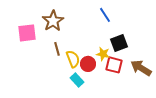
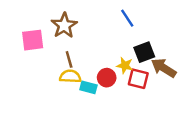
yellow semicircle: (73, 59) -> (70, 76), moved, turned -66
brown arrow: (141, 68) -> (164, 68), moved
cyan rectangle: (77, 80) -> (88, 87), moved, turned -32

